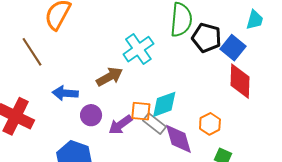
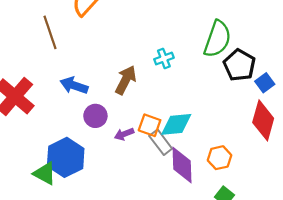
blue square: (233, 48) -> (265, 83), size x0.7
cyan cross: (138, 49) -> (164, 58), size x0.6
brown arrow: (110, 77) -> (126, 80), turned -48
purple arrow: (120, 125) -> (124, 134), size x0.7

